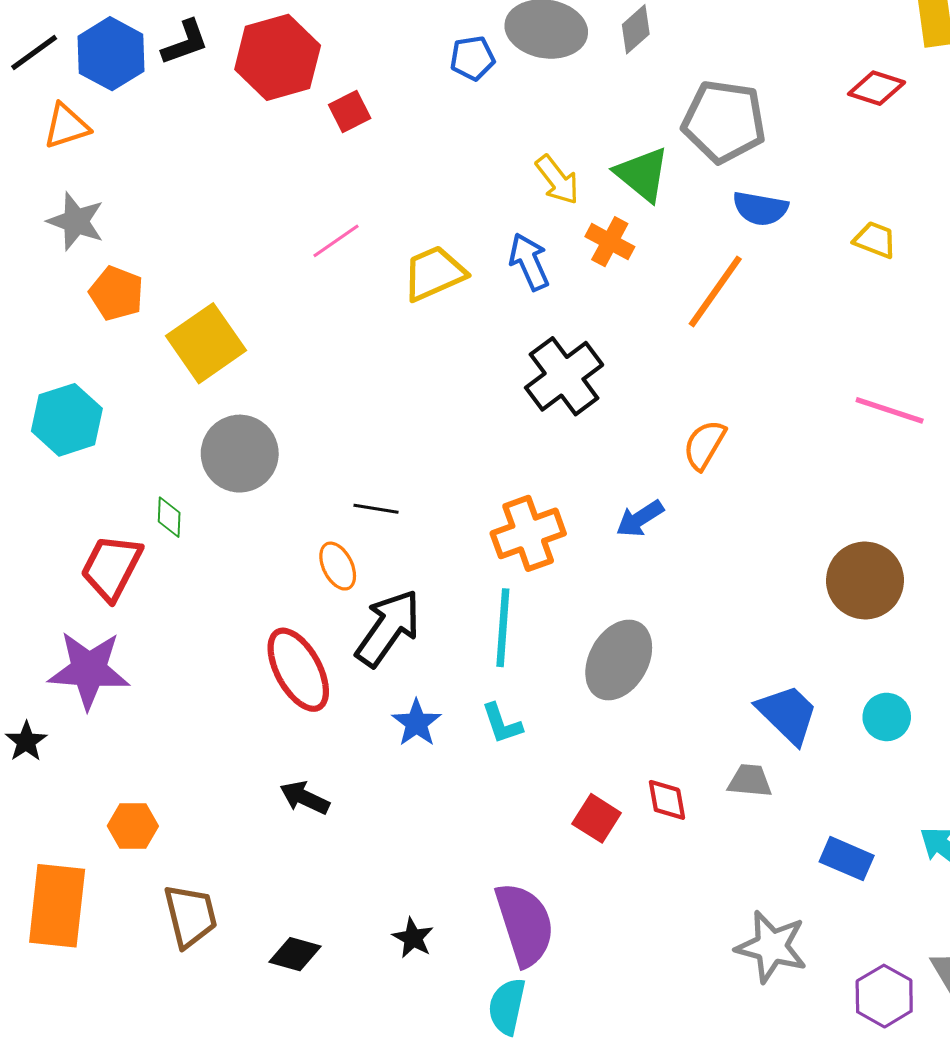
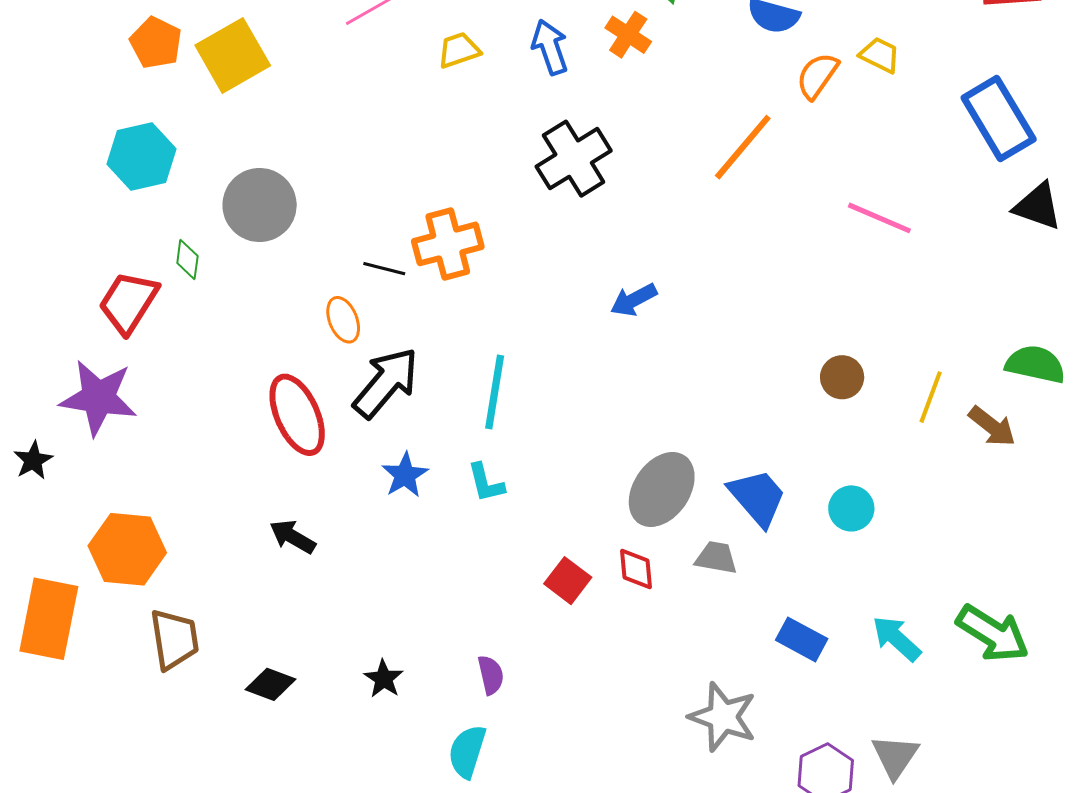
yellow trapezoid: (434, 273) -> (459, 50), size x0.7
orange line: (715, 291) -> (743, 147), moved
yellow square: (206, 343) -> (233, 55), moved
cyan hexagon: (67, 420) -> (142, 157), moved
orange semicircle: (704, 445) -> (817, 76), moved
orange cross: (528, 533) -> (448, 244), moved
brown circle: (865, 580) -> (842, 377), size x0.6
gray ellipse: (619, 660) -> (662, 489), moved
orange hexagon: (133, 826) -> (127, 549), size x1.6
purple semicircle: (525, 924) -> (491, 675), size x0.5

